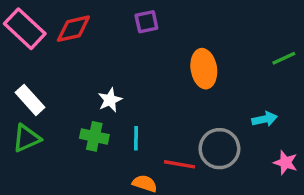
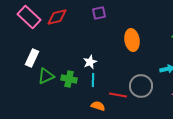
white rectangle: (30, 100) -> (32, 58), turned 66
white star: (110, 100) -> (90, 62), moved
green triangle: (26, 138) -> (46, 76), moved

